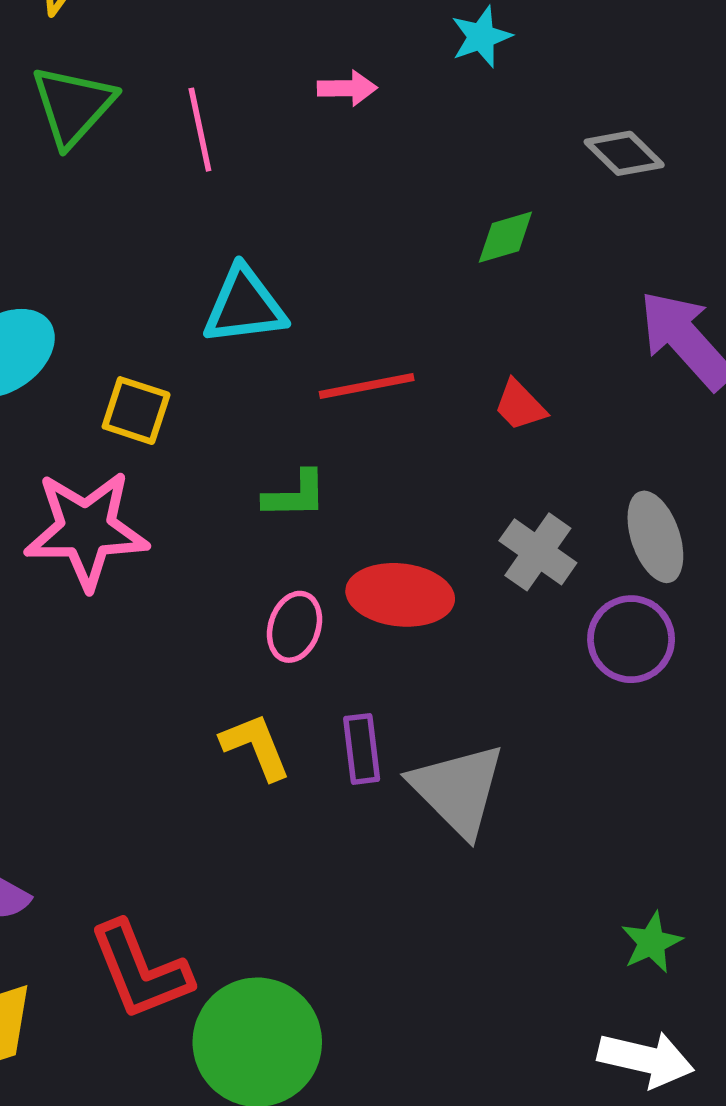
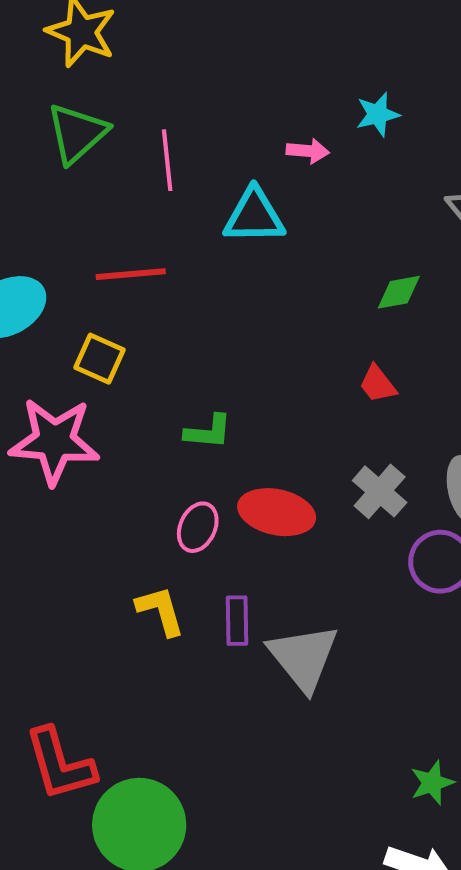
pink arrow: (347, 88) -> (308, 151), moved
green diamond: (505, 237) -> (399, 292), moved
cyan triangle: (244, 306) -> (254, 216), moved
red line: (367, 386) -> (131, 274), moved

